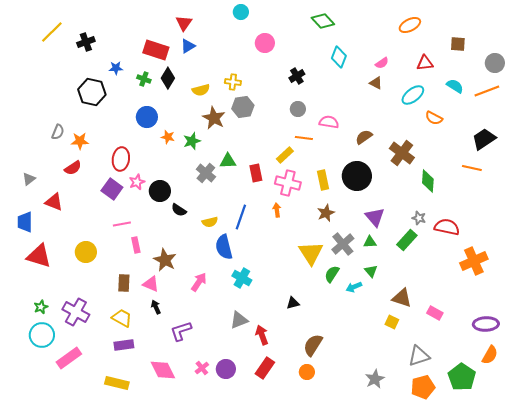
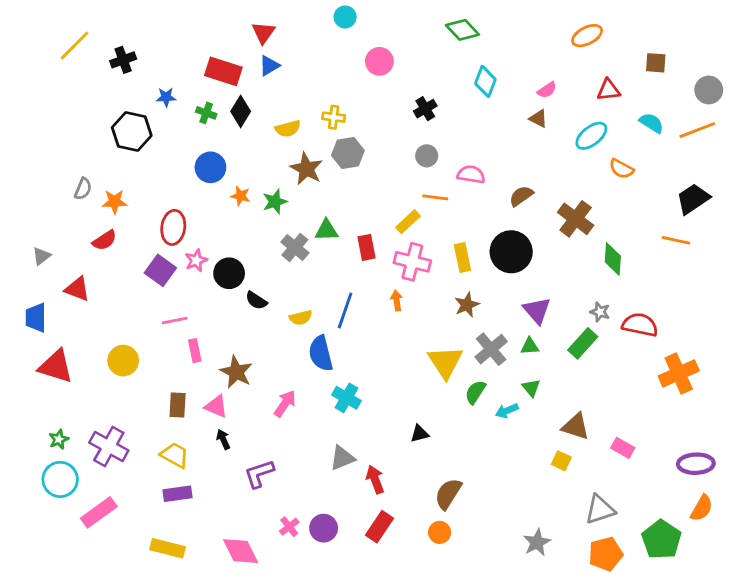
pink diamond: (163, 370) -> (241, 551), moved

